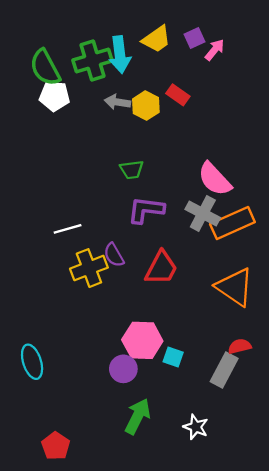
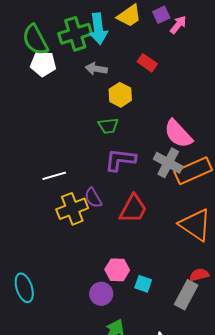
yellow hexagon: (146, 106) -> (120, 95), moved
pink hexagon: (142, 340) -> (117, 270), size x0.7

